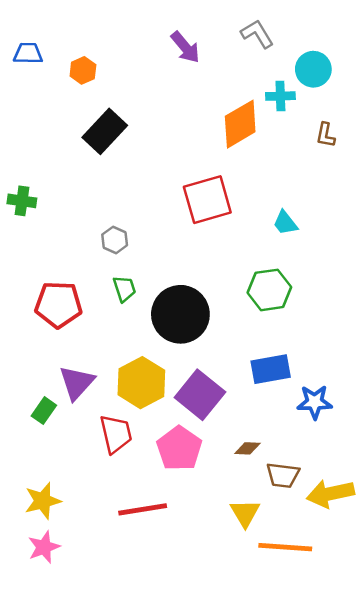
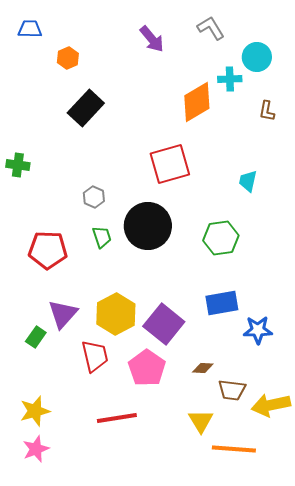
blue trapezoid: (28, 53) -> (30, 29), moved
cyan trapezoid: (285, 223) -> (248, 181), moved, turned 50
black circle: (180, 314) -> (148, 226), moved

